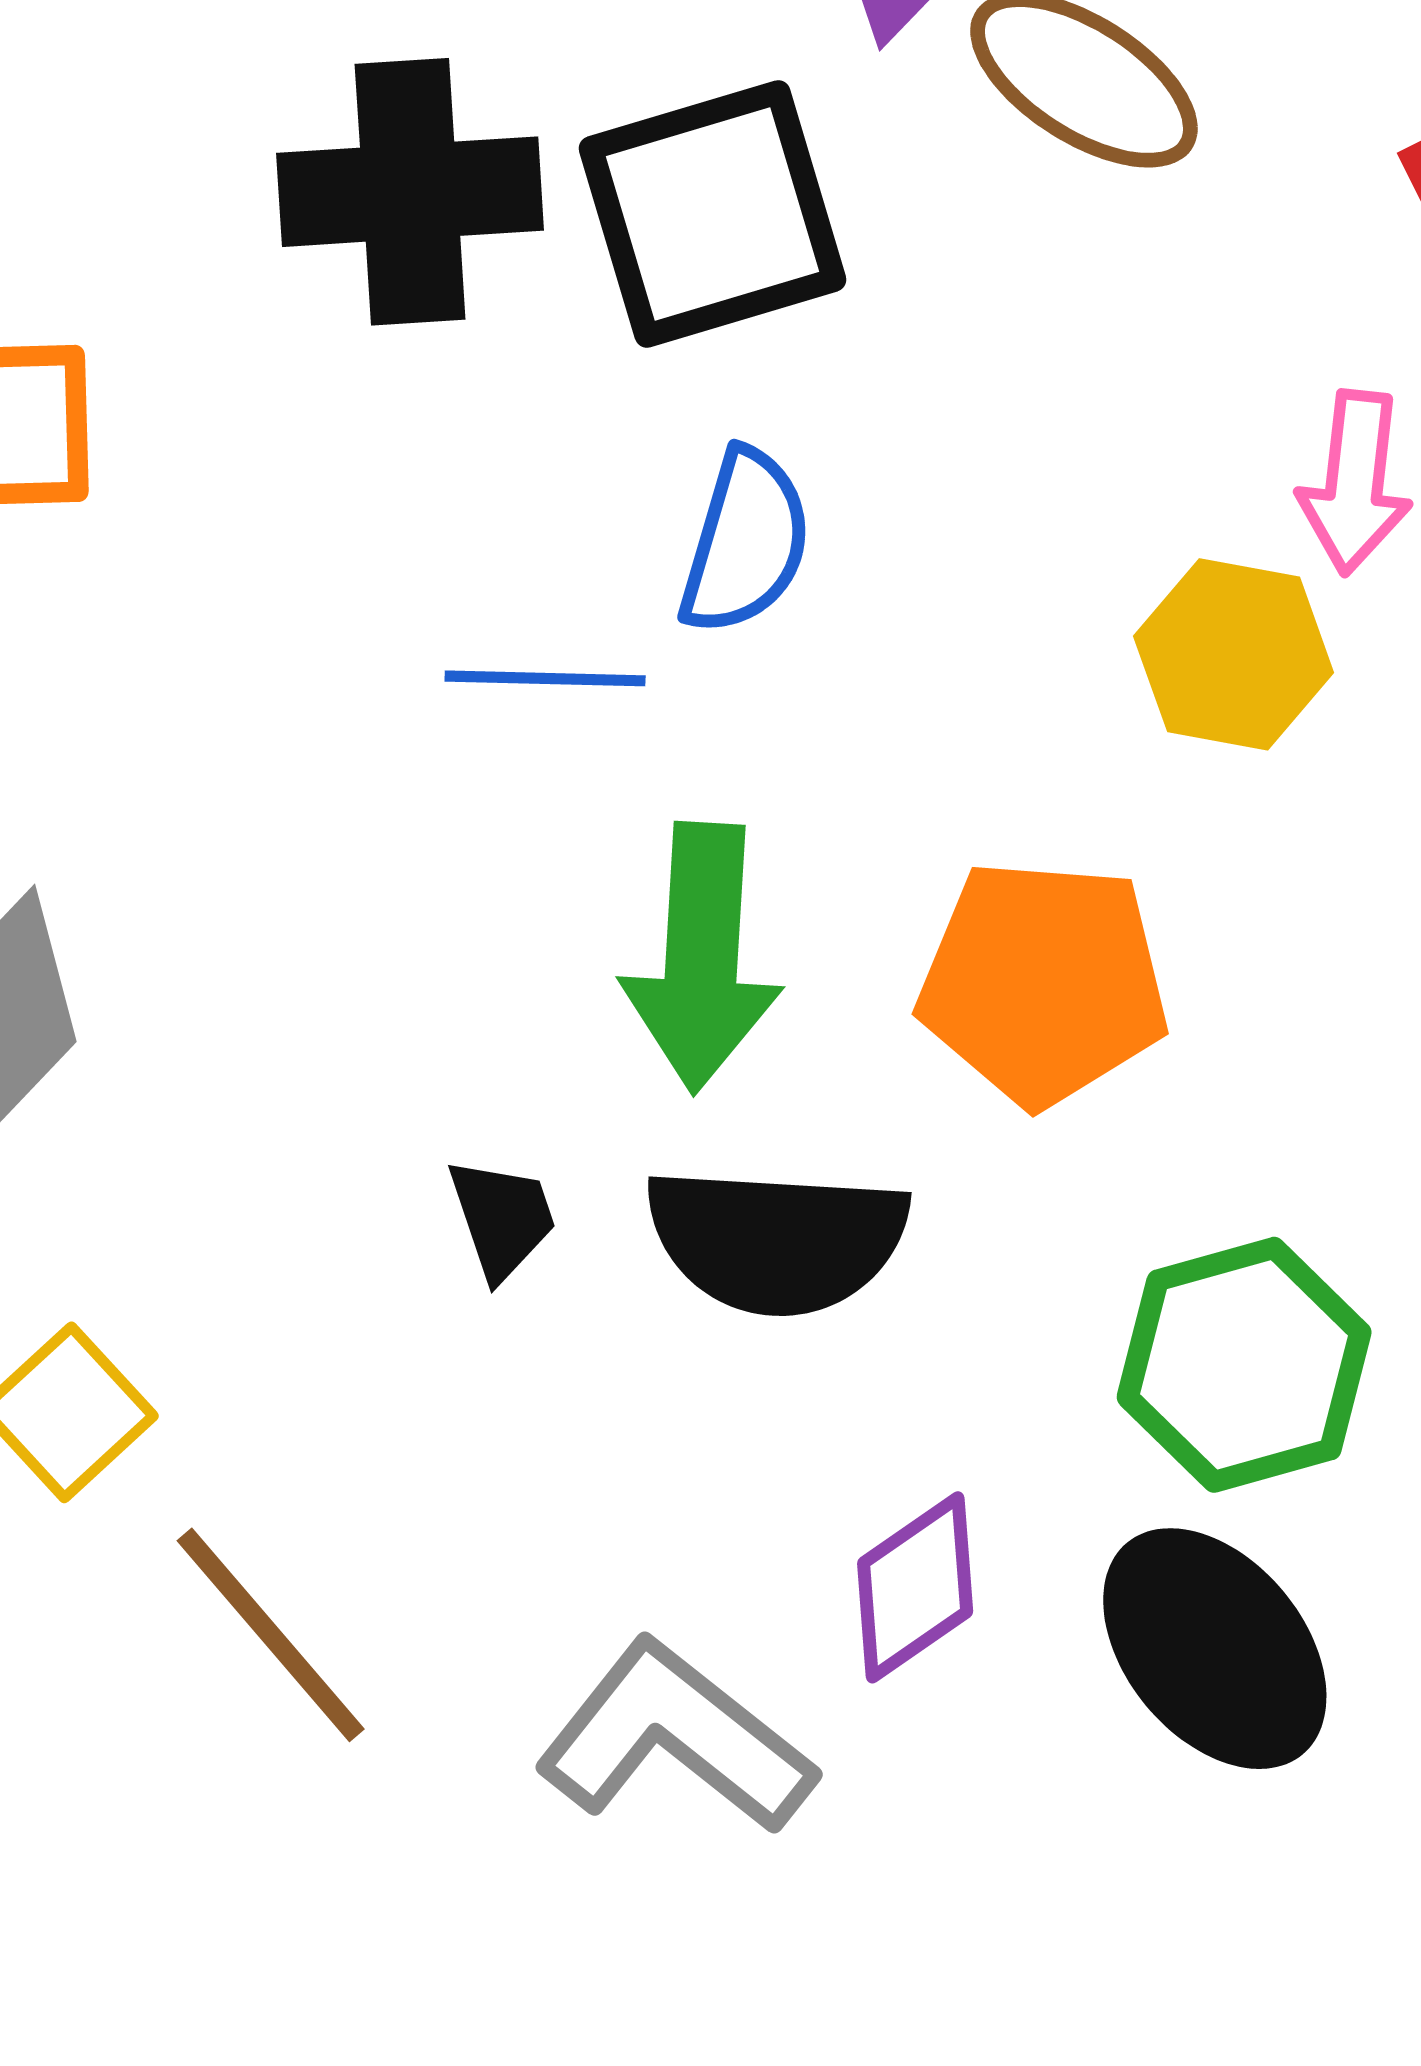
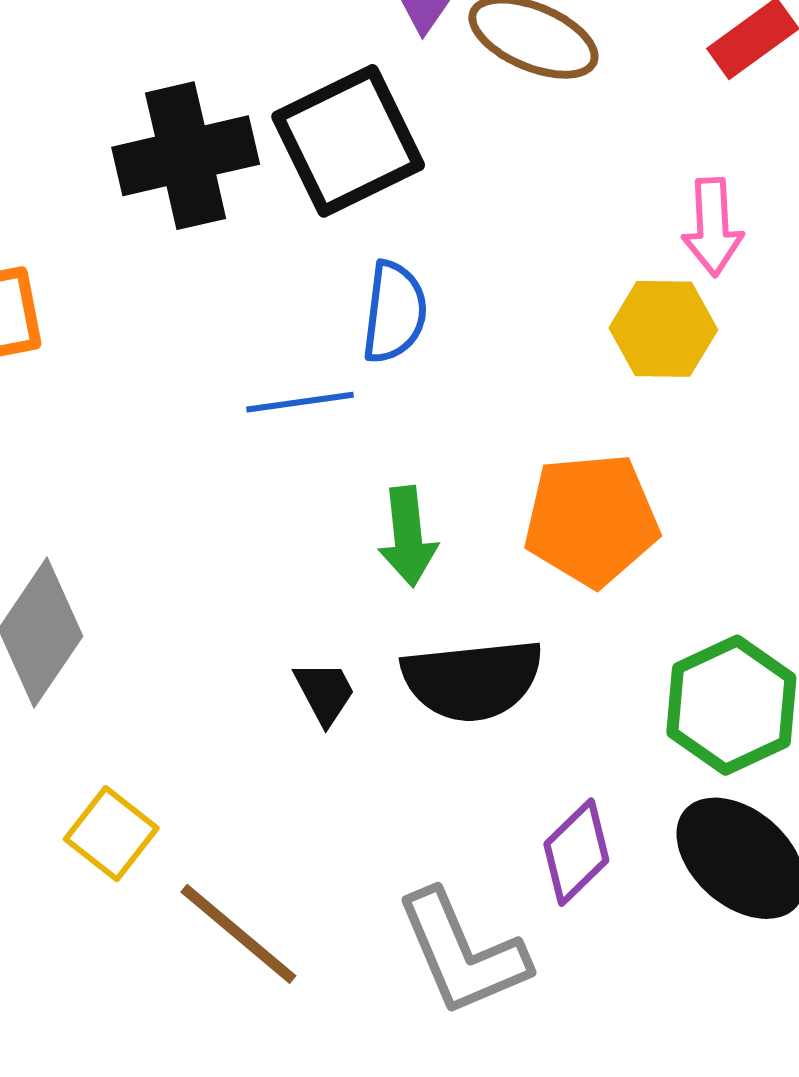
green arrow: (702, 957) -> (408, 536), size x0.7
gray L-shape: (675, 1738) -> (462, 953), turned -142

